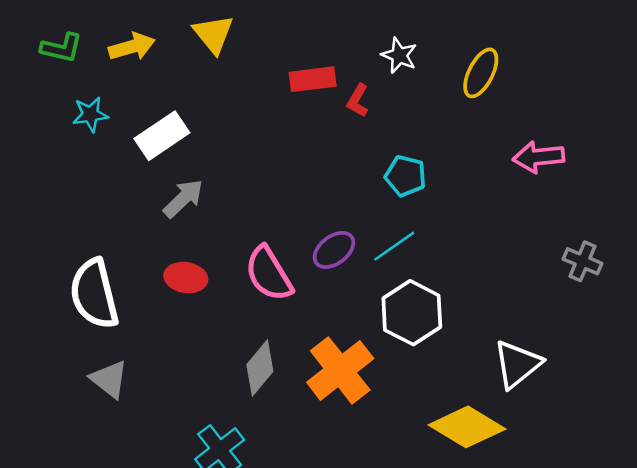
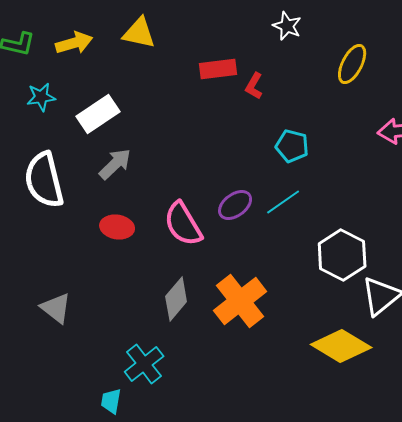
yellow triangle: (213, 34) -> (139, 33), turned -39
white star: (399, 55) -> (287, 26), moved
white semicircle: (94, 294) -> (44, 180), moved
white hexagon: (412, 313) -> (342, 255), moved

